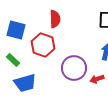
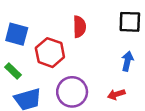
red semicircle: (55, 19) -> (79, 27), moved
purple circle: (74, 68) -> (72, 92), moved

